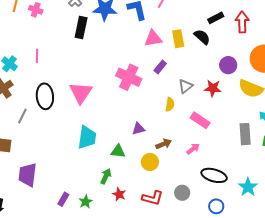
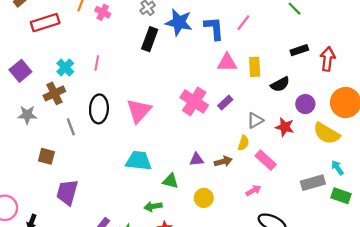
black semicircle: (202, 37) -> (280, 84), moved, turned 102
purple rectangle: (160, 67) -> (225, 103), moved
yellow semicircle: (170, 104) -> (243, 143), moved
gray line: (22, 116) -> (71, 127), turned -56
gray rectangle: (245, 134) -> (313, 183), turned 70
cyan trapezoid: (87, 137) -> (139, 161), turned -100
brown arrow: (164, 144) -> (223, 161), moved
green arrow: (106, 176) -> (153, 206), turned -133

